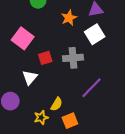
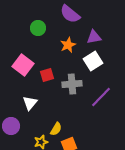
red square: (45, 58) -> (47, 75), moved
purple line: (92, 88) -> (101, 97), moved

